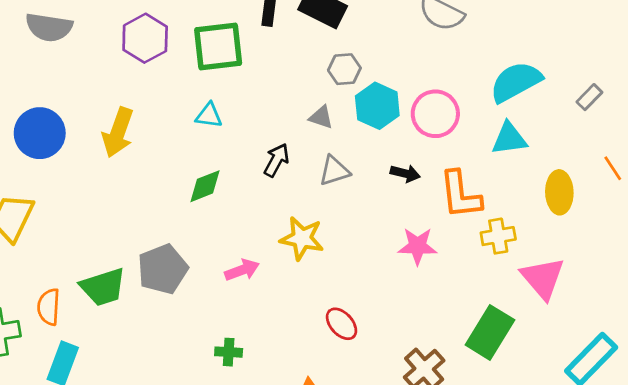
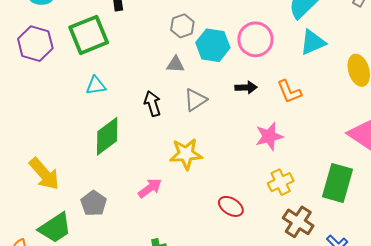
yellow arrow: (118, 132) -> (44, 174), moved, turned -45
black arrow: (277, 160) -> (152, 104), turned -30
green diamond: (205, 186) -> (107, 136), size x1.4
orange L-shape: (460, 195) -> (289, 92), size x0.7
yellow cross: (498, 236) -> (281, 182), moved
gray pentagon: (163, 269) -> (94, 203), size x0.7

